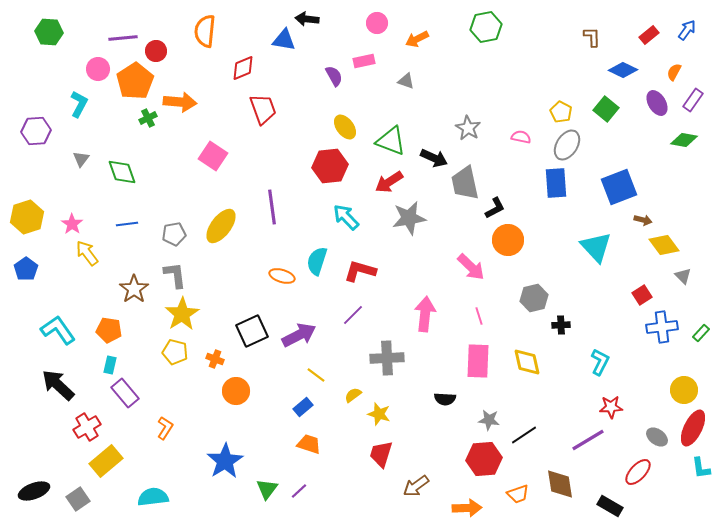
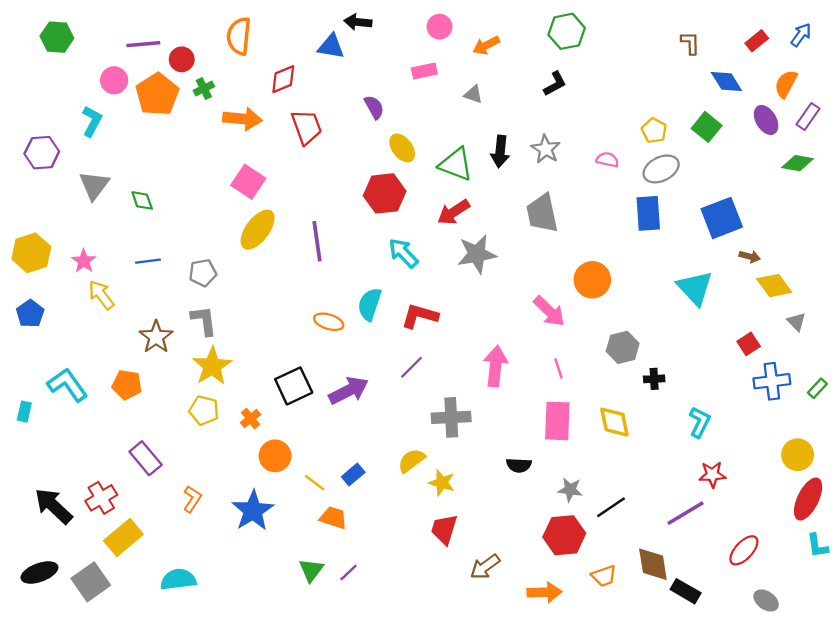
blue diamond: (623, 70) -> (726, 81), turned 32
orange semicircle: (674, 72) -> (786, 84), size x1.4
purple semicircle: (334, 76) -> (374, 107), moved
orange arrow: (180, 102) -> (242, 119), moved
green cross: (148, 118) -> (204, 88), moved
gray ellipse: (567, 145) -> (661, 169), turned 32
black arrow: (434, 158) -> (500, 151), moved, turned 72
gray triangle: (81, 159) -> (94, 185), size x1.6
green diamond: (122, 172) -> (142, 200), size x0.7
black L-shape: (495, 208) -> (555, 84), moved
yellow ellipse: (221, 226) -> (258, 230), moved
orange cross: (215, 359) -> (251, 419), turned 30
cyan rectangle: (110, 365) -> (24, 412), moved
yellow line: (316, 375) -> (315, 483), moved
black arrow: (58, 385) -> (53, 506), moved
yellow semicircle: (353, 395) -> (412, 461), size x1.4
gray ellipse: (657, 437) -> (766, 600), moved
orange trapezoid: (309, 444) -> (333, 518), moved
blue star: (225, 461) -> (253, 511), moved
gray square: (78, 499) -> (91, 582), size x1.4
black rectangle: (610, 506) -> (686, 591), moved

